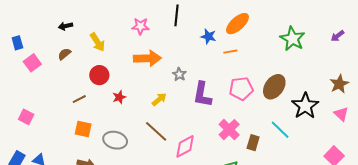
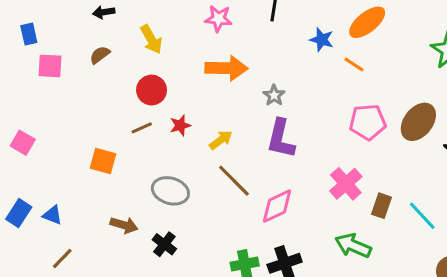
orange line: (230, 52) -> (354, 65), turned 40
pink square: (32, 63) -> (50, 66), turned 36
purple L-shape: (202, 94) -> (281, 139), moved
brown line: (79, 99) -> (142, 128), moved
yellow arrow: (159, 99) -> (221, 140), moved
pink square: (26, 117) -> (23, 143), moved
orange square: (83, 129) -> (103, 161), moved
cyan line: (280, 130) -> (422, 216), moved

